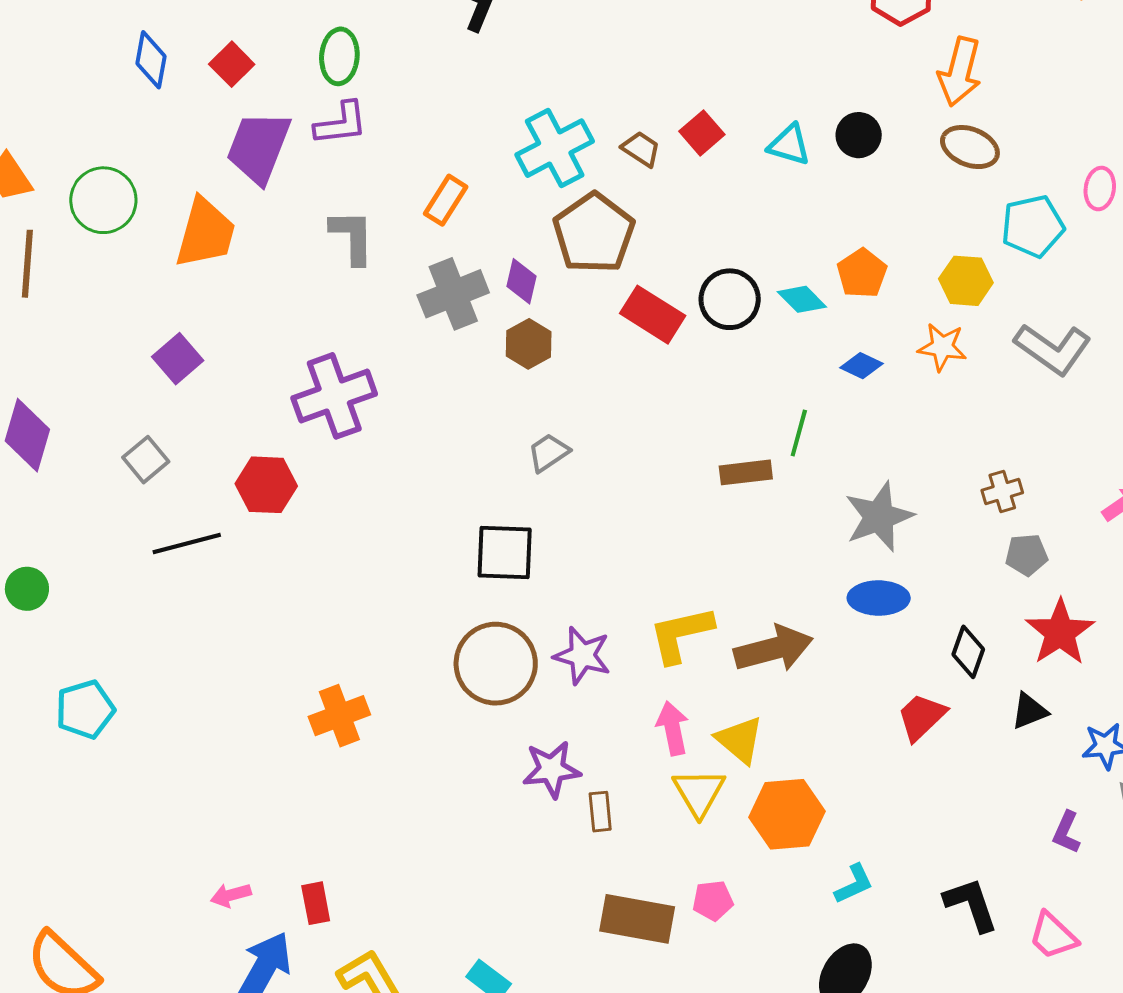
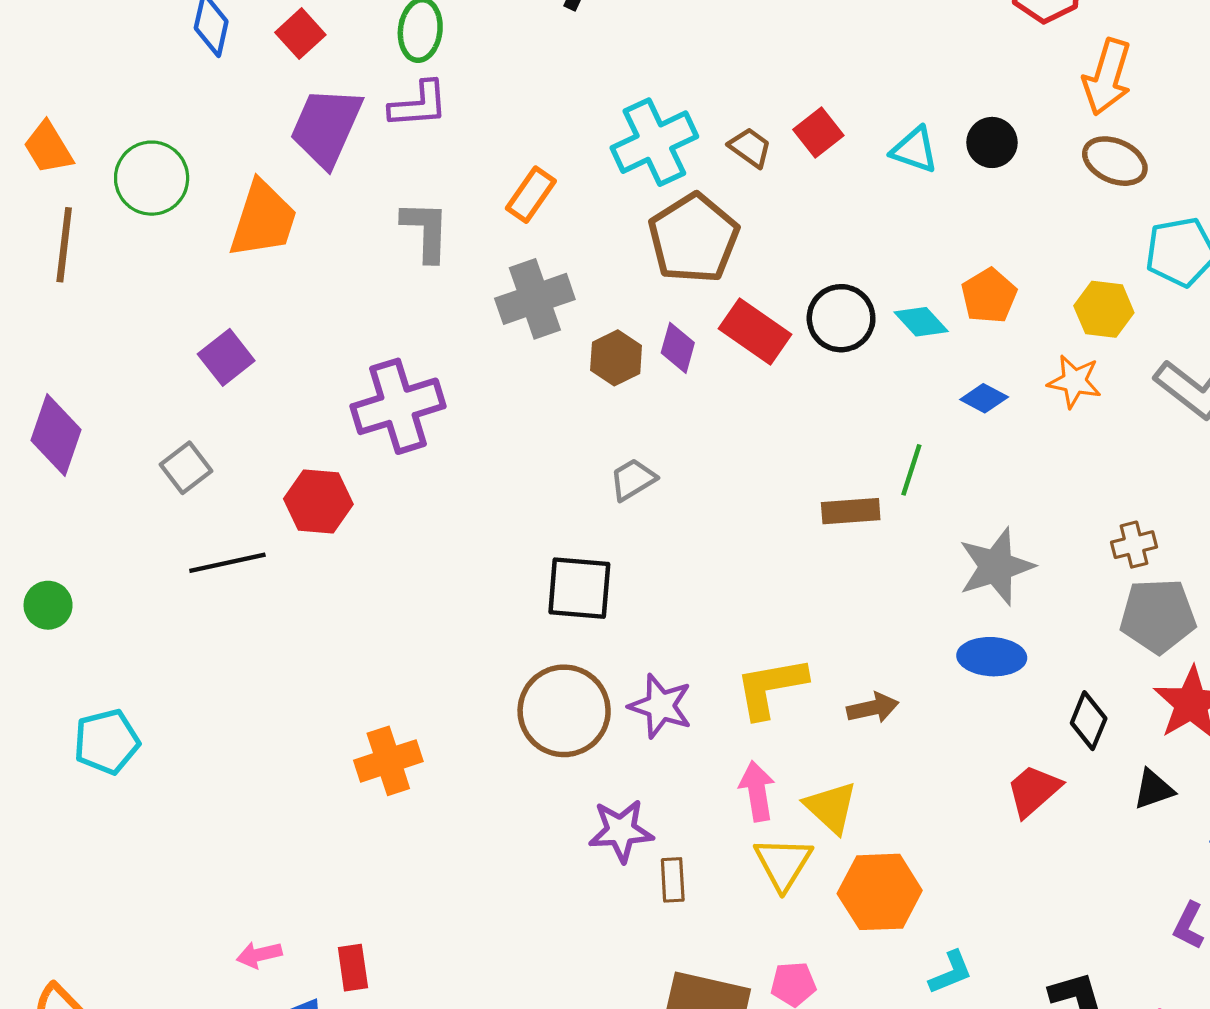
purple diamond: (521, 281) -> (678, 348), moved
gray pentagon: (1027, 555) -> (1158, 616), size x1.6
brown arrow: (773, 649) -> (873, 708), size x0.6

